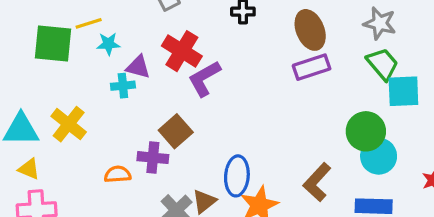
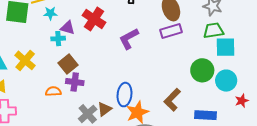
green trapezoid: (383, 64) -> (213, 30), turned -60
purple L-shape: (204, 78) -> (129, 39), moved
brown square: (176, 131) -> (68, 64), moved
cyan circle: (379, 156) -> (226, 81), moved

